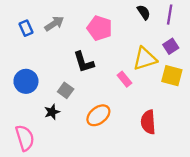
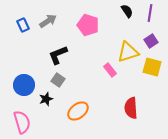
black L-shape: (84, 62) -> (58, 55), moved, turned 85
blue circle: (26, 81) -> (24, 85), moved
orange ellipse: (98, 115) -> (78, 111), moved

